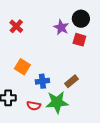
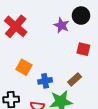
red cross: (16, 26) -> (16, 26), size x1.6
red square: (79, 40) -> (83, 49), moved

